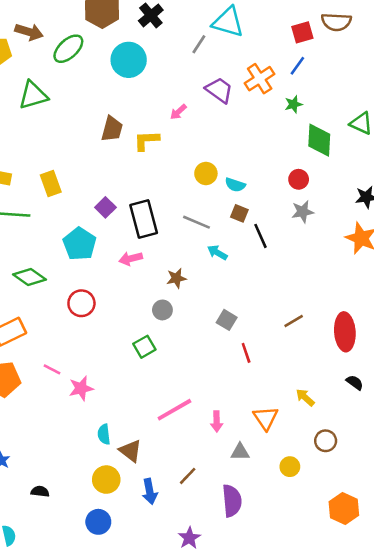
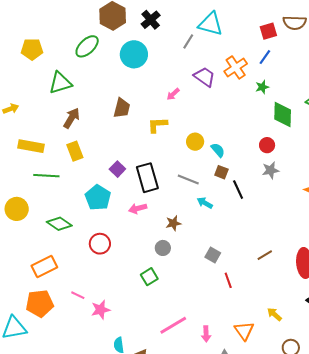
brown arrow: (29, 32) -> (72, 118), moved, turned -75
yellow L-shape: (146, 140) -> (157, 125), moved
cyan semicircle: (235, 185) -> (218, 150), turned -147

